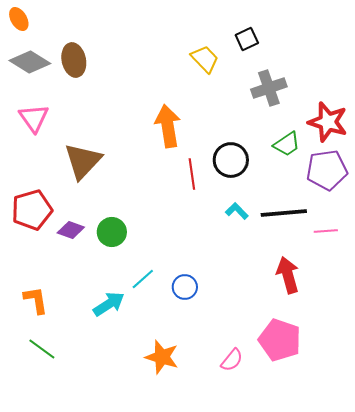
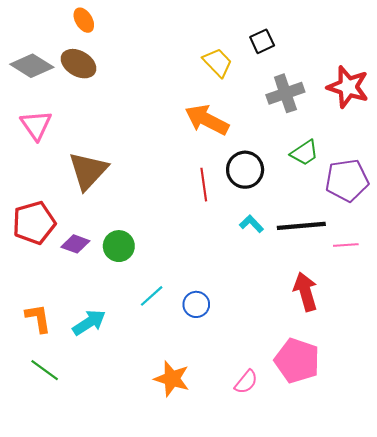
orange ellipse: (19, 19) -> (84, 20), moved
brown ellipse: (74, 60) -> (79, 64), turned -48
red star: (328, 122) -> (348, 87), moved
orange arrow: (168, 126) -> (207, 120), moved, turned -54
cyan arrow: (109, 304) -> (89, 322), moved

